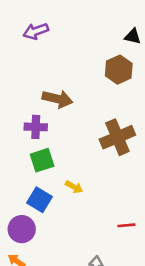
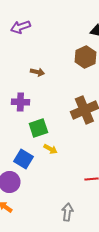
brown arrow: (57, 99) -> (37, 72), moved, size x0.6
green square: (42, 160) -> (38, 128), moved

